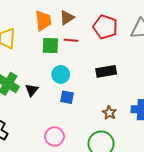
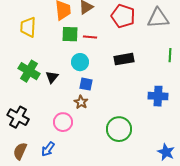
red line: (71, 40) -> (90, 37), moved
brown star: (109, 113) -> (81, 102), moved
pink circle: (55, 137) -> (63, 122), moved

